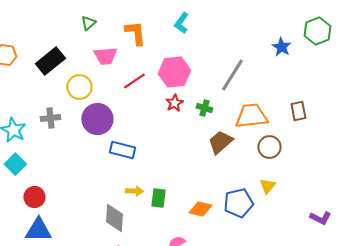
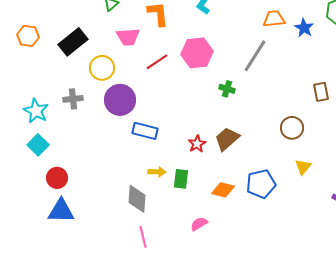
red star: (174, 103) -> (197, 144), moved
orange trapezoid: (251, 116) -> (274, 19), moved, size x0.7
brown trapezoid: (220, 142) -> (227, 139), moved
yellow triangle: (267, 186) -> (303, 167), moved

